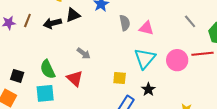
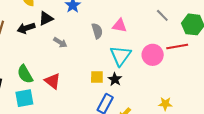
gray semicircle: (125, 23) -> (97, 31), moved
gray arrow: (84, 53) -> (60, 42), moved
black star: (148, 89) -> (115, 79), moved

